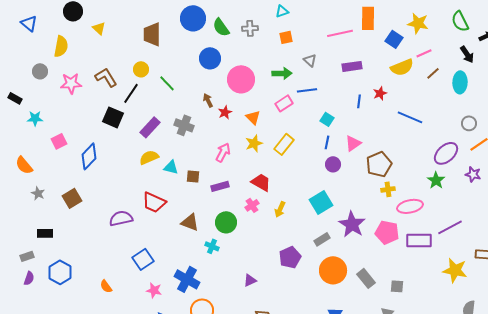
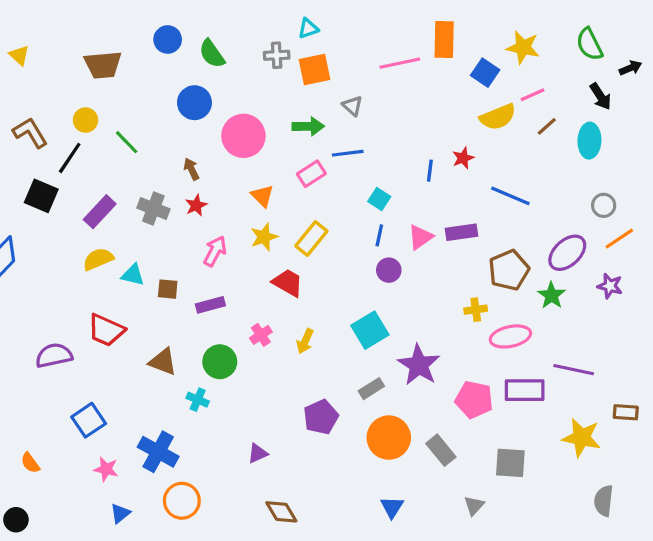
blue circle: (193, 18) -> (168, 39), size x0.7
gray cross: (250, 28) -> (277, 55), moved
brown trapezoid: (152, 34) -> (103, 65), turned -95
orange square: (286, 37) -> (315, 69), size x1.5
purple rectangle: (352, 66) -> (461, 232), moved
red star: (225, 112) -> (196, 205), moved
brown pentagon: (379, 164) -> (509, 270), moved
red trapezoid: (261, 182) -> (288, 283), moved
purple line: (450, 227) -> (574, 370), turned 40
pink pentagon: (387, 232) -> (474, 400), moved
gray square: (397, 286) -> (510, 463), moved, size x1.5

